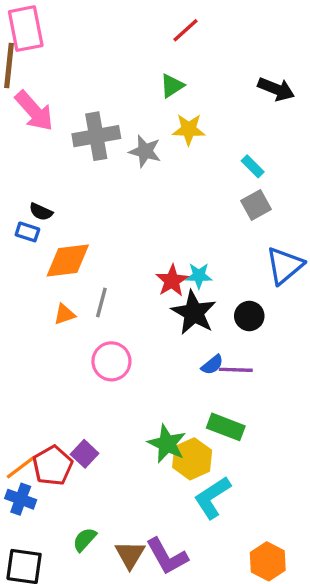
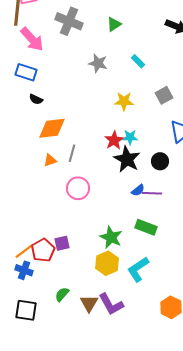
yellow star: (189, 129) -> (124, 101), moved
gray cross: (96, 136) -> (69, 21), moved, turned 32
cyan rectangle: (253, 166) -> (138, 61), moved
blue rectangle: (27, 232) -> (26, 72), moved, size x1.5
purple square: (85, 454) -> (62, 243), turned 35
yellow hexagon: (192, 459) -> (107, 263), moved

